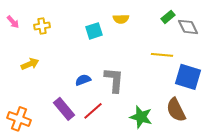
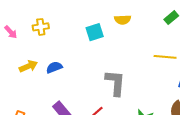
pink arrow: (13, 22) -> (11, 32), moved
blue semicircle: (83, 80) -> (54, 67), moved

